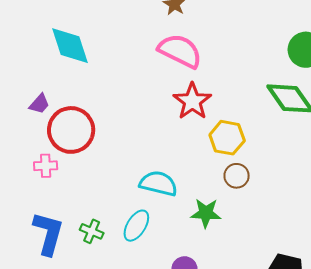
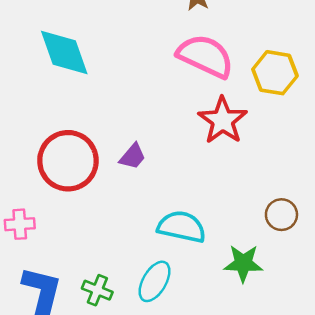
purple trapezoid: (39, 104) -> (133, 156), moved
yellow hexagon: (227, 138) -> (275, 73), moved
pink cross: (46, 166) -> (20, 224), moved

